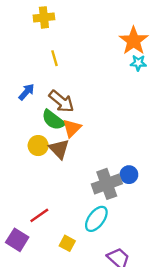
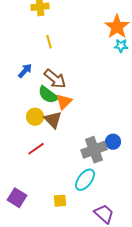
red line: (39, 215) -> (36, 149), moved
yellow square: (67, 243) -> (60, 201), turned -32

